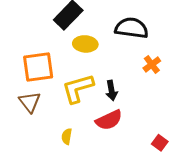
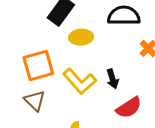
yellow L-shape: (78, 88) -> (80, 81), turned -108
red semicircle: (109, 120) -> (129, 108), moved

